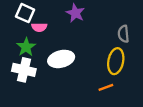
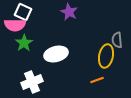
pink semicircle: (39, 27) -> (15, 25), moved, size x1.5
gray semicircle: (123, 34) -> (117, 40), moved
white cross: (24, 70) -> (32, 82), moved, turned -35

